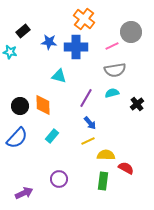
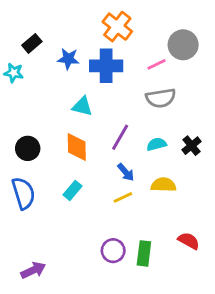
cyan semicircle: (112, 93) -> (157, 144), moved
orange diamond: (43, 105) -> (77, 147), moved
blue semicircle: (17, 138) -> (23, 193), turned -60
yellow semicircle: (106, 155) -> (164, 185), moved
red semicircle: (126, 168) -> (189, 241), moved
purple circle: (59, 179) -> (113, 251), moved

